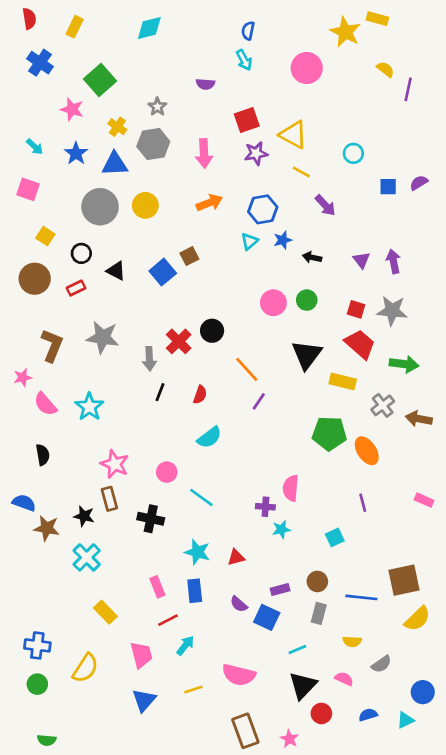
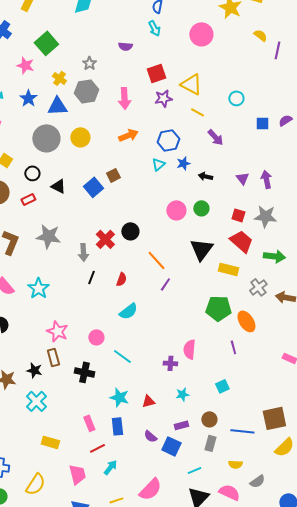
purple line: (363, 503) -> (233, 347), moved
cyan star: (281, 529) -> (182, 394), moved
yellow rectangle: (105, 612) -> (50, 442), turned -30
pink semicircle: (239, 675) -> (150, 489), turned -60
pink semicircle: (344, 679) -> (229, 492), size x1.5

